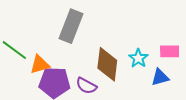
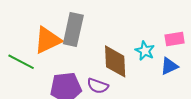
orange triangle: (40, 64) -> (48, 40), moved, size x1.4

